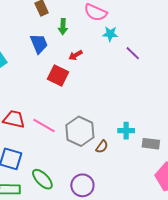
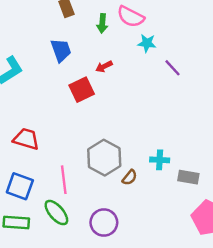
green arrow: (63, 27) -> (102, 23), moved
red square: (58, 76) -> (82, 90), turned 35
pink line: (44, 126) -> (64, 180), moved, turned 50

